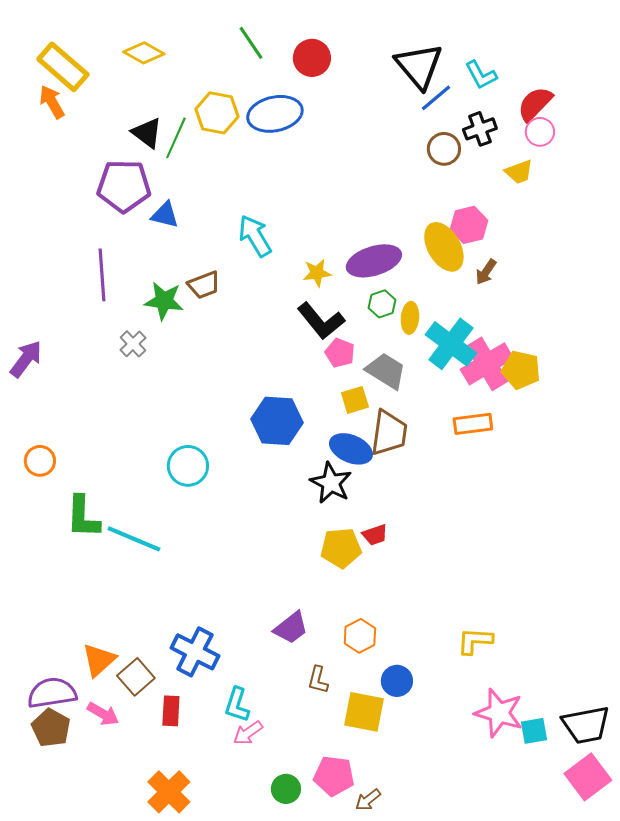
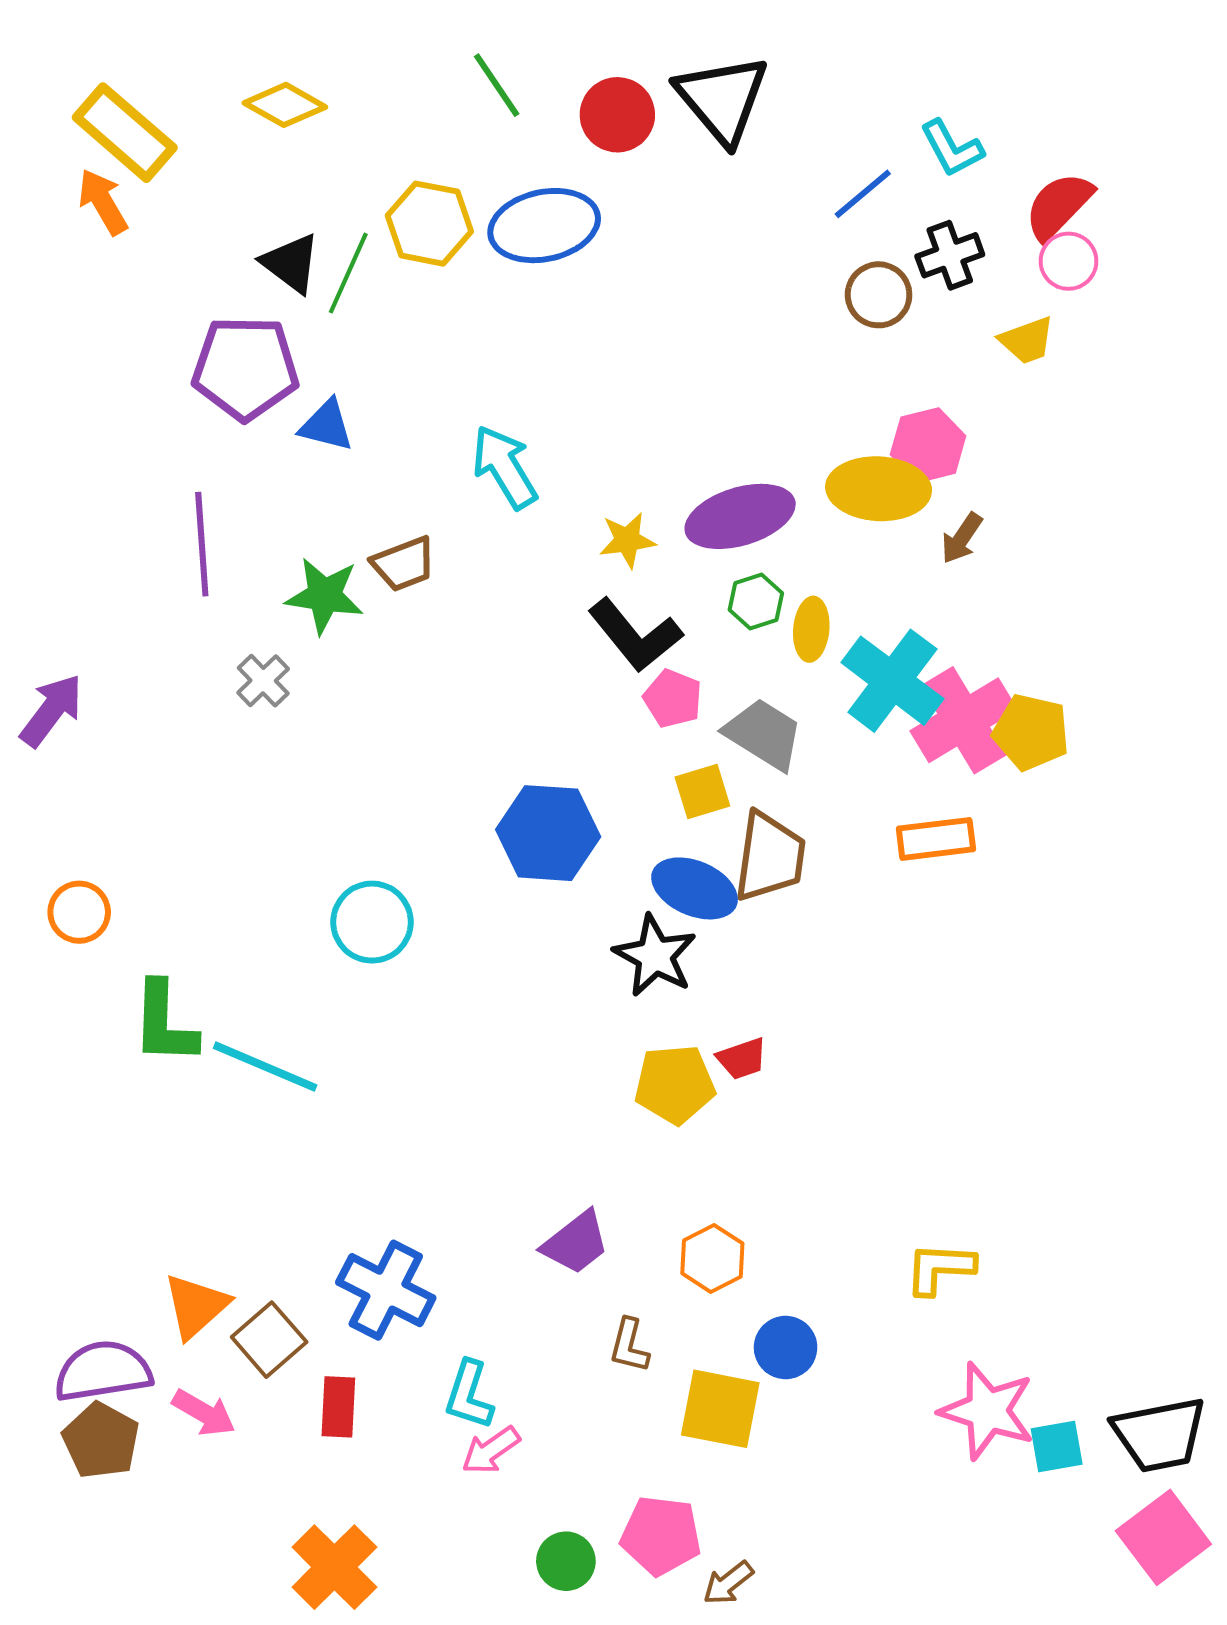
black triangle: (419, 66) -> (722, 99), moved
yellow ellipse: (444, 247) -> (879, 489), turned -57

